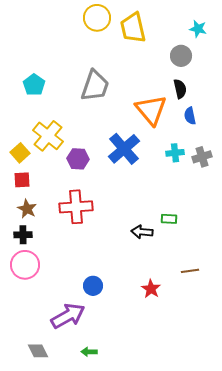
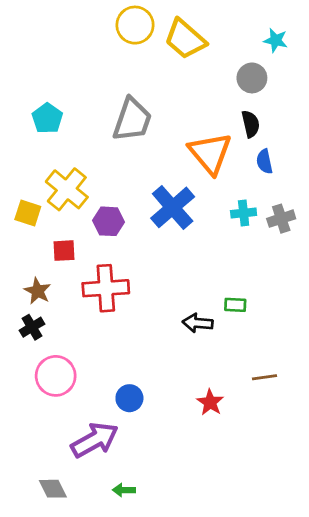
yellow trapezoid: (133, 28) -> (185, 39), turned -36
yellow square: (20, 153) -> (28, 213), turned -30
red square: (22, 180) -> (64, 251), moved
black cross: (23, 235) -> (32, 327), turned -30
pink circle: (25, 265) -> (56, 376), moved

